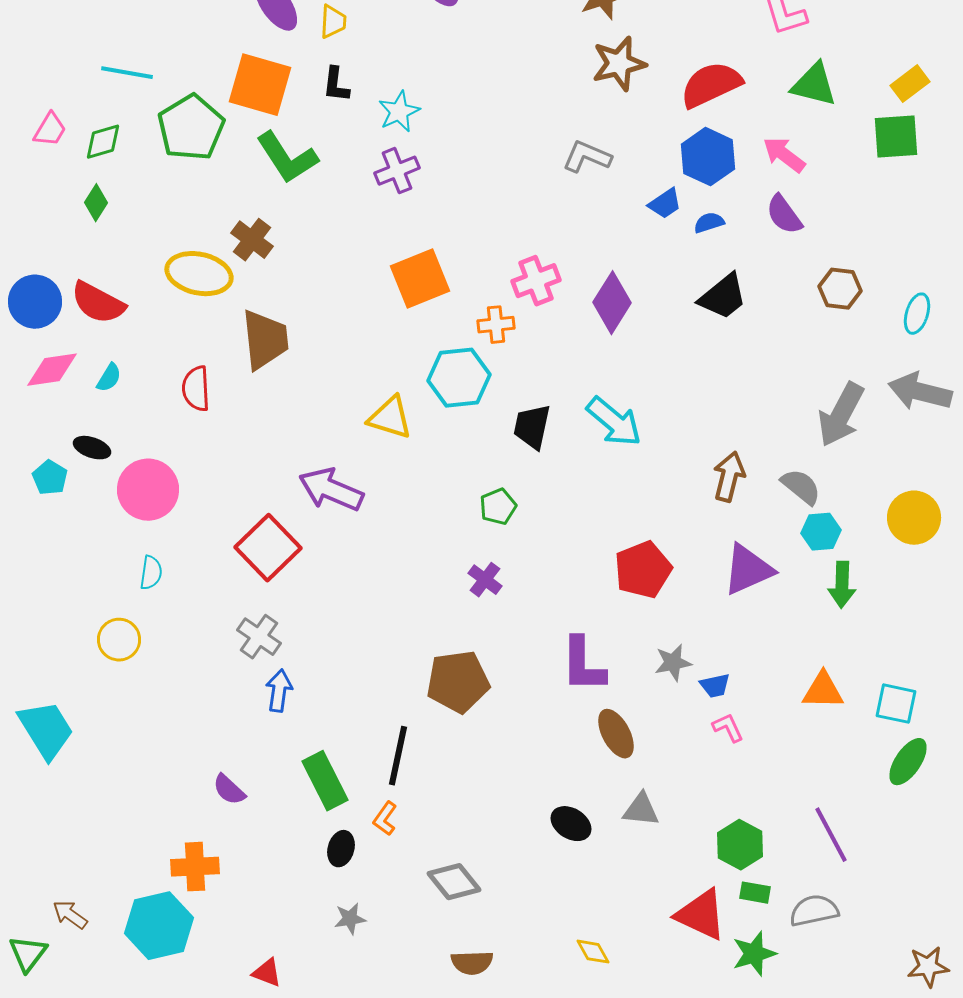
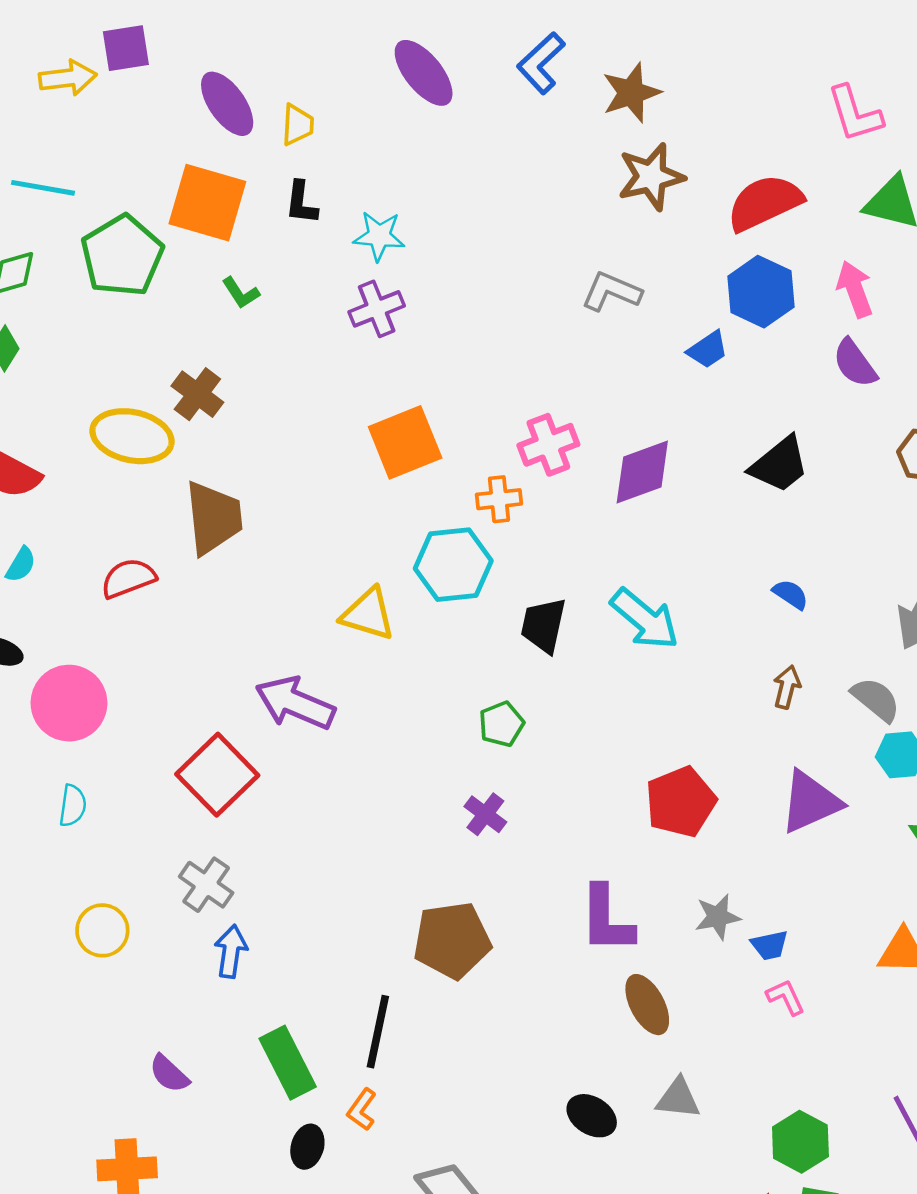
cyan star: (399, 112) -> (379, 236), turned 30
pink arrow: (784, 155) -> (855, 289), turned 33
green L-shape: (287, 158) -> (241, 293), size x0.5
blue semicircle: (709, 223) -> (791, 594), moved, turned 52
purple diamond: (612, 303) -> (642, 472), turned 38
red semicircle: (196, 389) -> (128, 578), turned 72
brown arrow: (729, 477) -> (787, 687), size x0.7
yellow circle: (119, 640) -> (102, 930), moved

